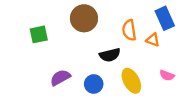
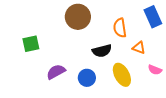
green square: (39, 34) -> (31, 44), moved
orange triangle: (153, 40) -> (139, 48), moved

